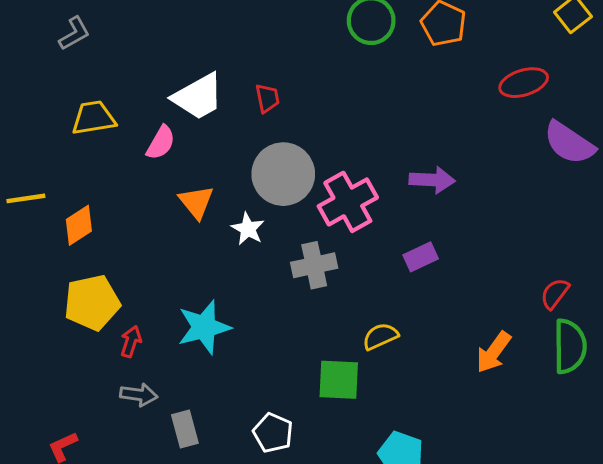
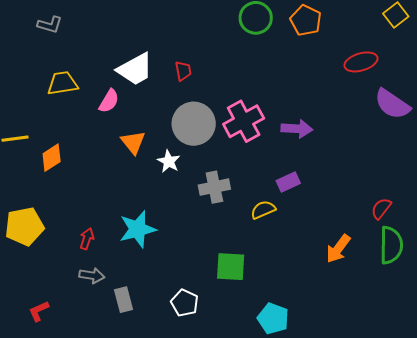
gray L-shape: (74, 33) -> (50, 25), turned 45
pink cross: (348, 202) -> (244, 121), moved
yellow pentagon: (92, 303) -> (24, 226), moved
yellow semicircle: (380, 336) -> (263, 210), moved

